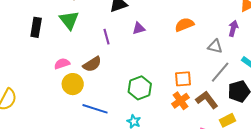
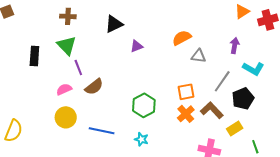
purple arrow: (233, 28) -> (235, 45), moved
purple line: (106, 37) -> (78, 68), moved
gray triangle: (215, 46) -> (198, 56), moved
yellow circle: (73, 84) -> (66, 117), moved

